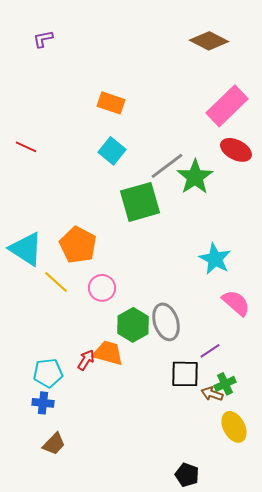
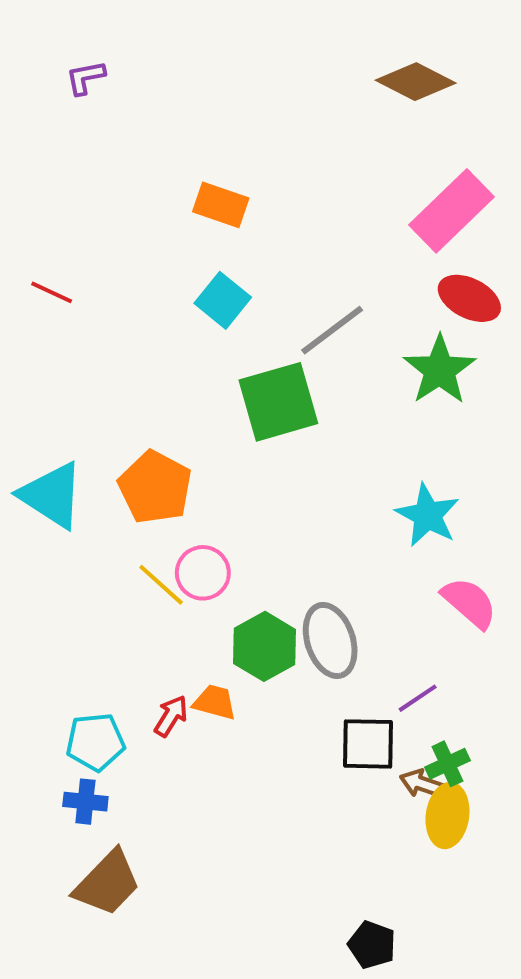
green star: (195, 177) -> (440, 370), moved
yellow line: (56, 282) -> (161, 585), moved
orange trapezoid: (108, 353) -> (215, 702), size x0.7
yellow ellipse: (234, 427) -> (447, 815), moved, turned 36
brown trapezoid: (54, 444) -> (107, 883), size x1.5

